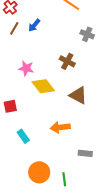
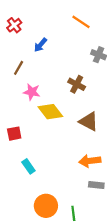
brown line: (14, 28) -> (19, 68), moved
orange arrow: (60, 127) -> (90, 161), moved

